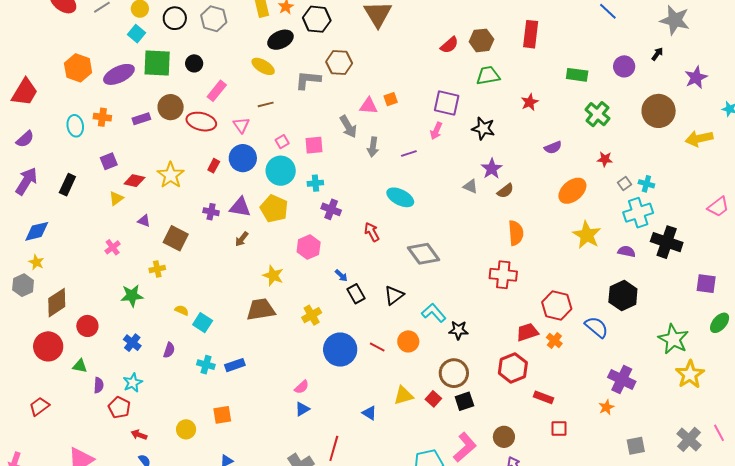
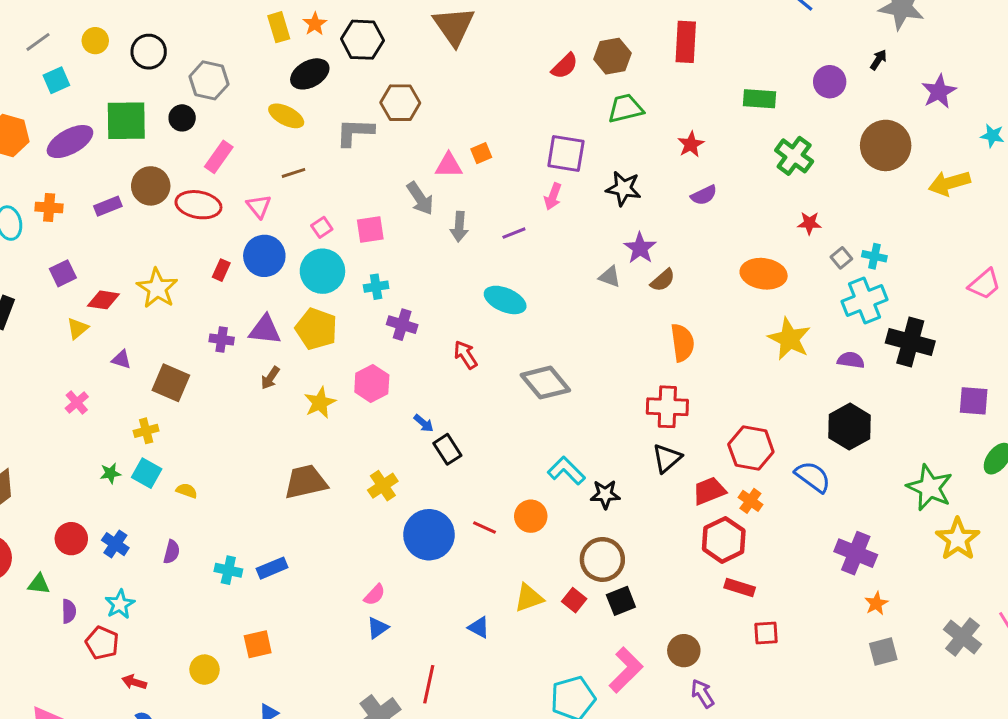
gray hexagon: (214, 19) -> (209, 80), moved
cyan square: (137, 34) -> (56, 80), moved, turned 30
purple semicircle: (553, 147) -> (704, 195), moved
orange ellipse: (572, 191) -> (764, 274), turned 52
yellow star: (273, 276) -> (320, 403), moved, turned 30
black triangle: (394, 295) -> (667, 458), moved
green star: (132, 296) -> (110, 473), size x0.6
cyan square: (203, 323) -> (147, 473), moved
red circle: (87, 326) -> (71, 539), moved
red hexagon: (513, 368) -> (724, 540), moved
orange star: (606, 407) -> (876, 603), moved

